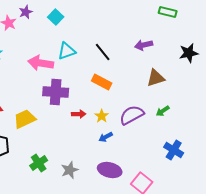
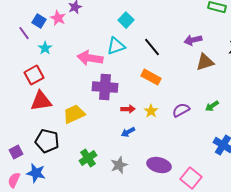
cyan square: (56, 17) -> (126, 20), moved
brown triangle: (156, 78) -> (205, 62), moved
purple semicircle: (132, 115) -> (181, 110), size x0.7
blue arrow: (106, 137) -> (128, 132), moved

